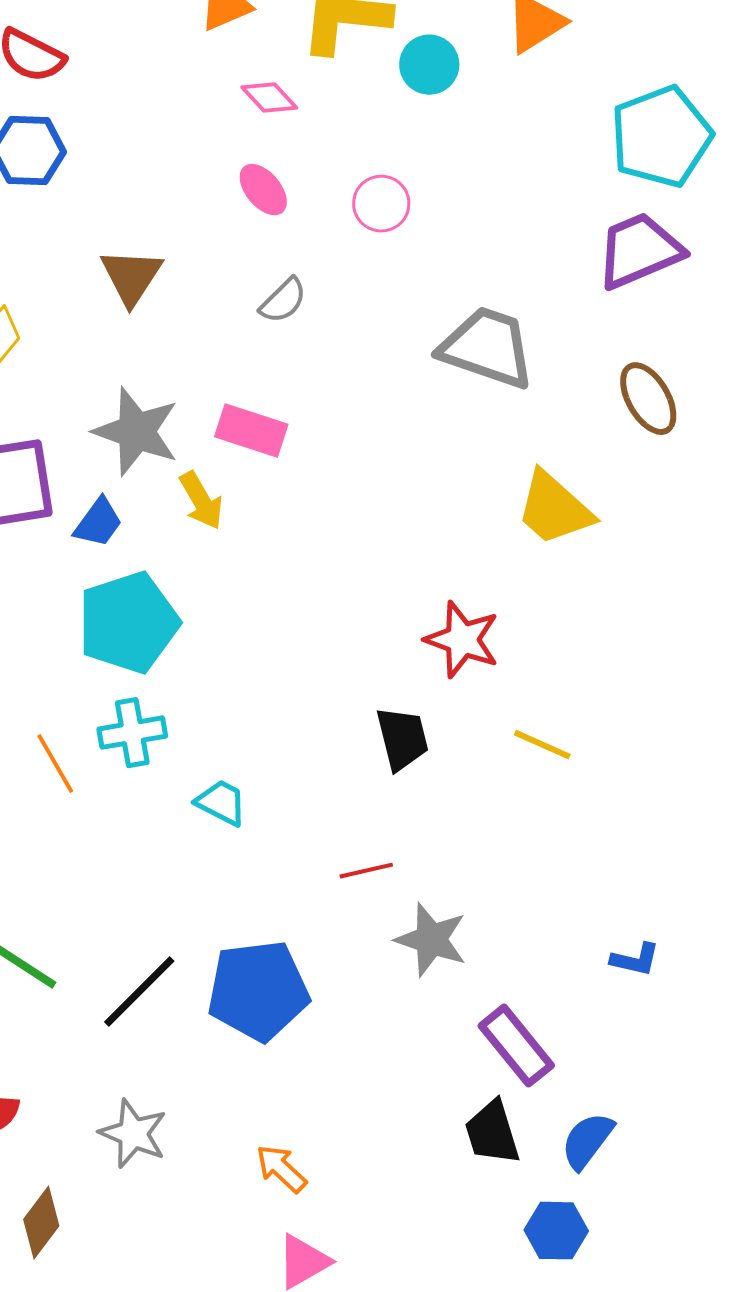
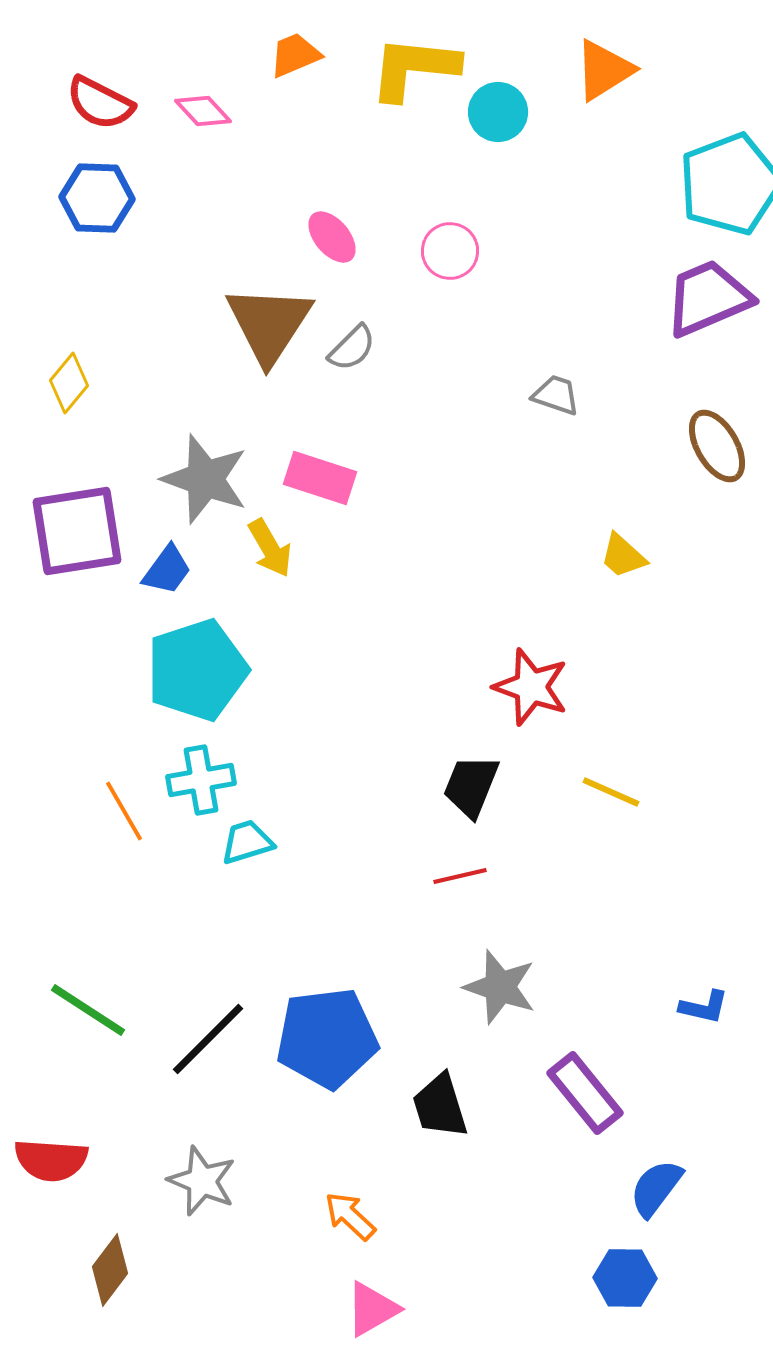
pink diamond: (269, 98) -> (203, 111), moved
brown triangle: (131, 277) -> (269, 324), moved, size x1.4
gray trapezoid: (487, 348) -> (556, 395), size x0.5
yellow trapezoid: (554, 509) -> (623, 556), size x0.6
black trapezoid: (402, 739) -> (471, 786), turned -144
cyan trapezoid: (221, 803) -> (247, 842), moved, turned -44
red line: (366, 871) -> (460, 876), moved
black trapezoid: (492, 1133) -> (440, 1106), moved

